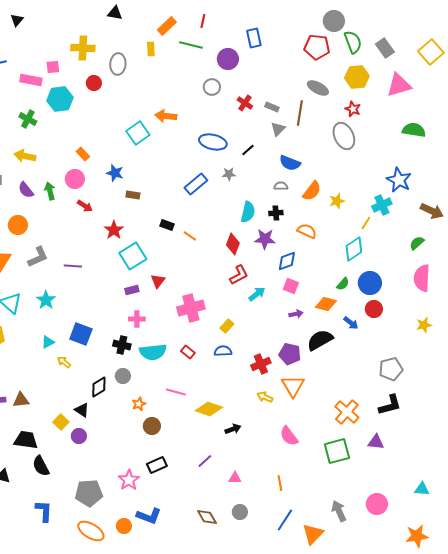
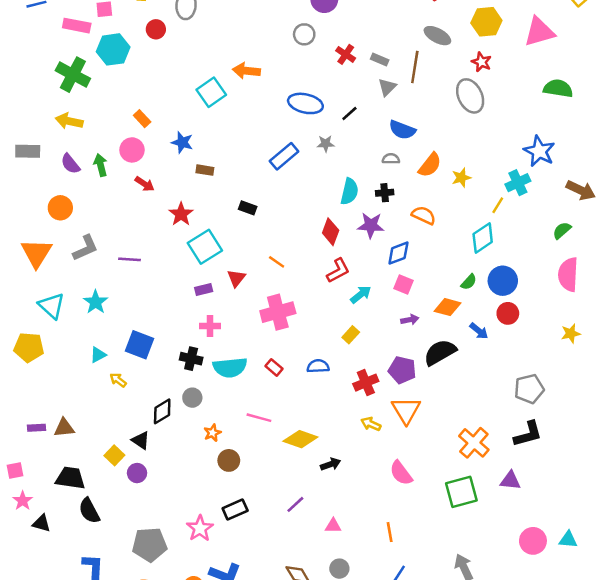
green cross: (28, 119) -> (73, 75), size x1.5
orange line: (190, 236) -> (277, 262), moved
yellow rectangle: (227, 326) -> (351, 335), moved
pink circle: (377, 504) -> (533, 541), moved

